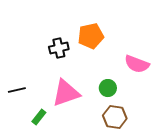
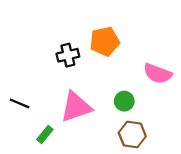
black line: (17, 90) -> (20, 103), turned 36

